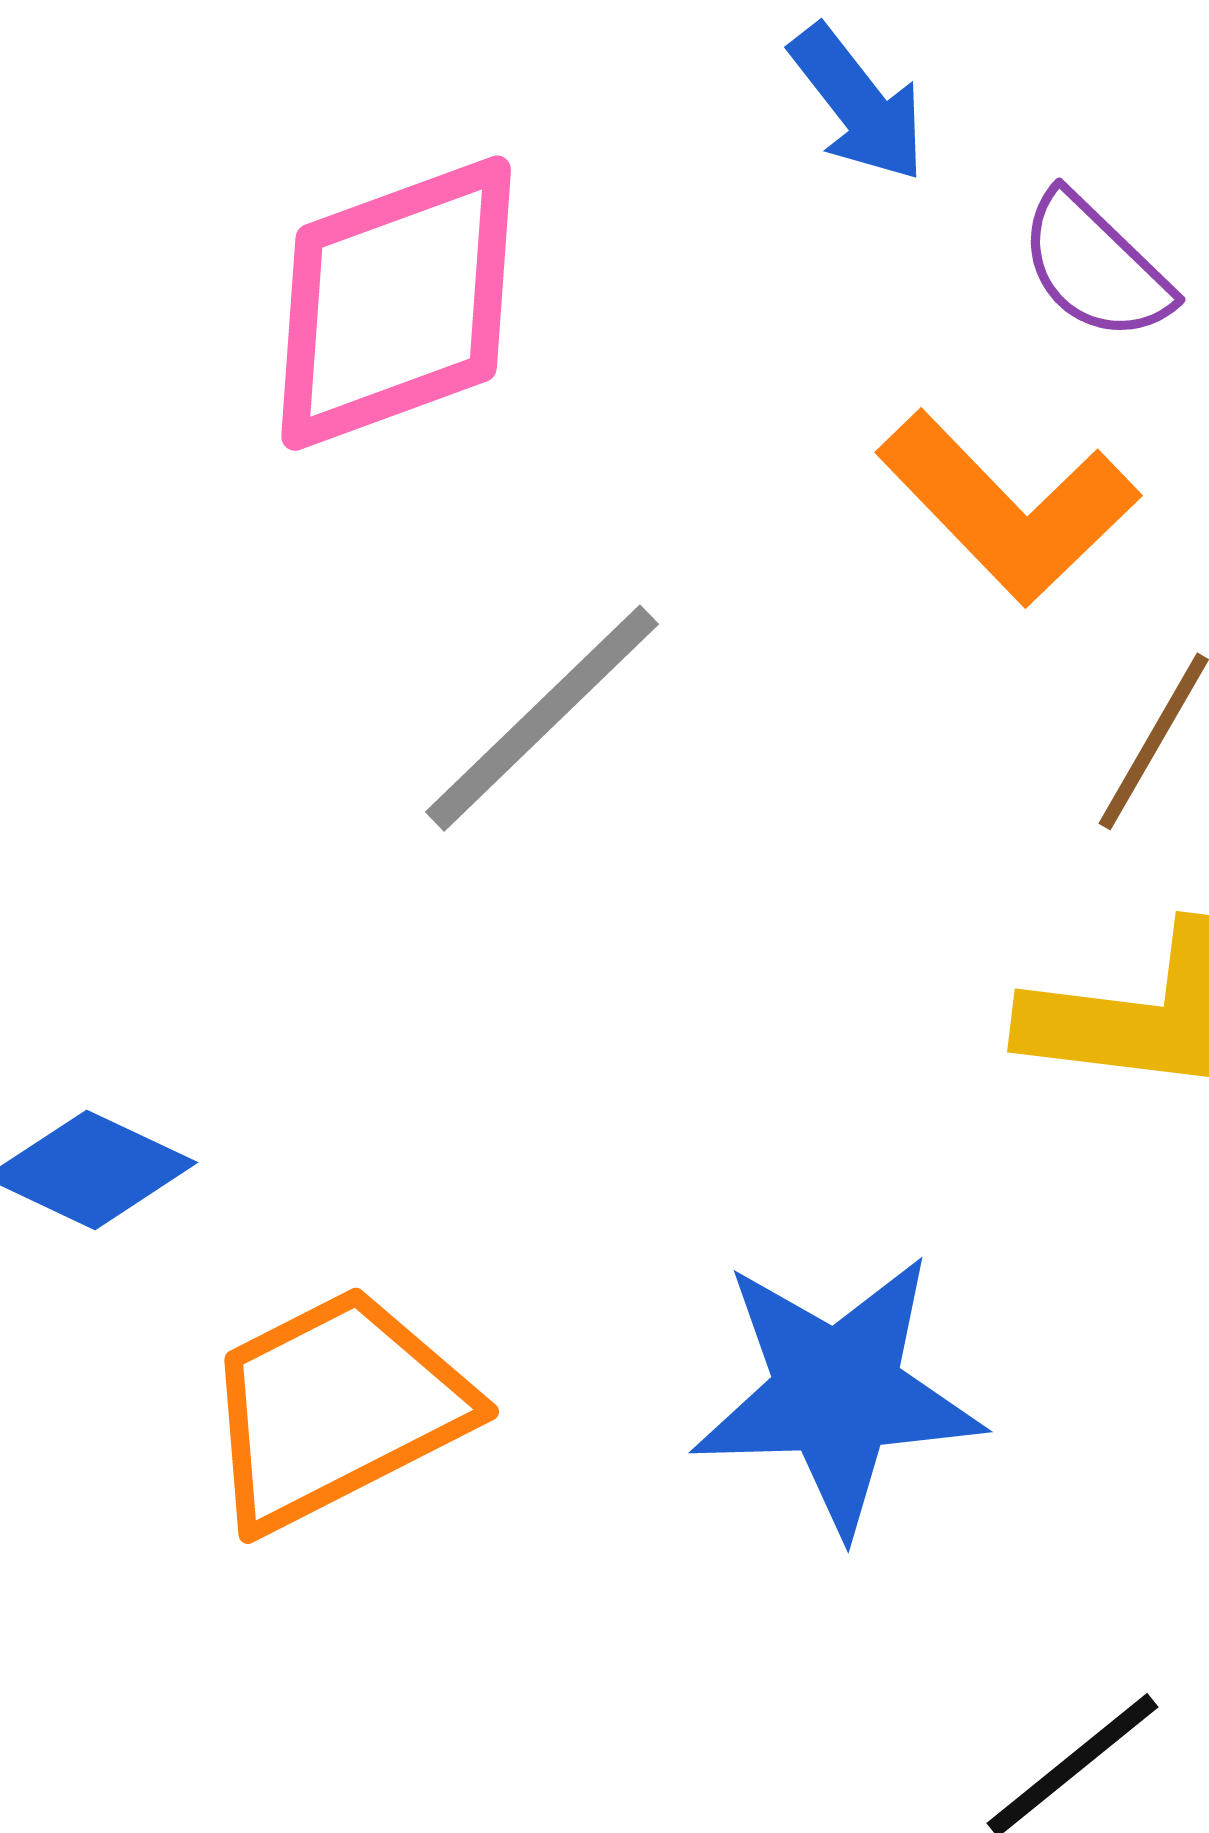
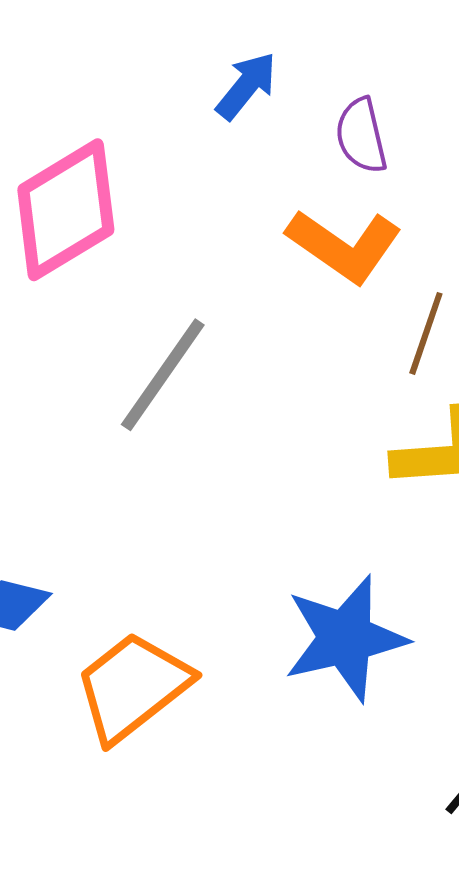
blue arrow: (858, 103) -> (246, 86), turned -92
purple semicircle: (1095, 267) -> (361, 136), turned 44

